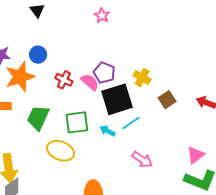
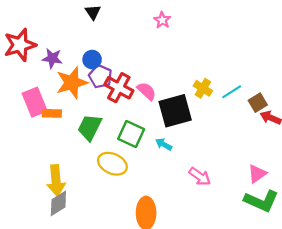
purple pentagon: (104, 73) -> (100, 76), moved
red cross: (64, 80) -> (119, 88), size x1.5
brown square: (167, 100) -> (258, 103), moved
green square: (77, 122) -> (131, 134), turned 30
cyan line: (131, 123) -> (232, 92), moved

